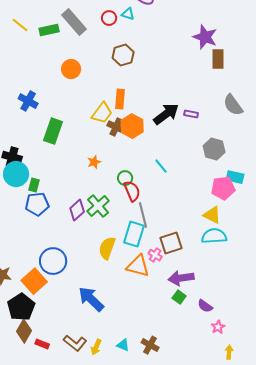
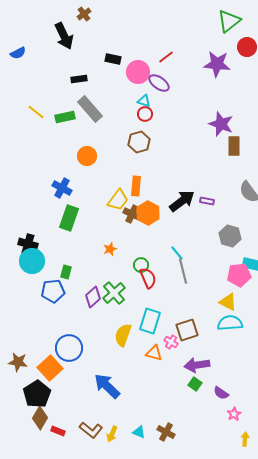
red circle: (109, 18) -> (145, 114), moved
blue cross: (28, 101) -> (62, 188), moved
green rectangle: (34, 185) -> (66, 272), moved
gray line: (143, 215) -> (183, 271), moved
orange triangle: (138, 266) -> (154, 353), size x0.7

